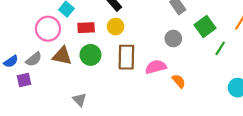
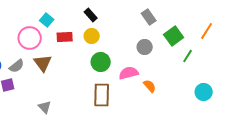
green circle: (90, 55) -> (101, 62), moved
brown triangle: (62, 56) -> (43, 63), turned 42
brown rectangle: (126, 57) -> (102, 95), moved
gray triangle: (80, 100) -> (45, 107), moved

